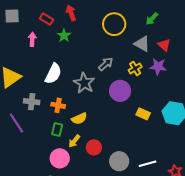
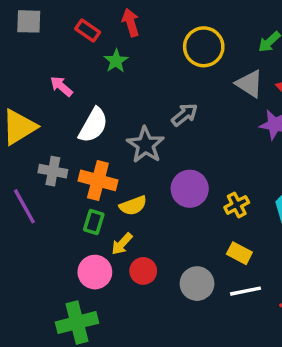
pink arrow: (32, 39) -> (61, 86), moved, turned -56
yellow cross: (135, 68) -> (237, 205), moved
purple circle: (120, 91) -> (190, 189), moved
orange cross: (58, 105) -> (98, 180), size x1.5
yellow rectangle: (143, 114) -> (239, 253), moved
red circle: (94, 147) -> (143, 271), moved

